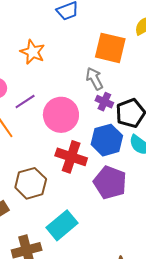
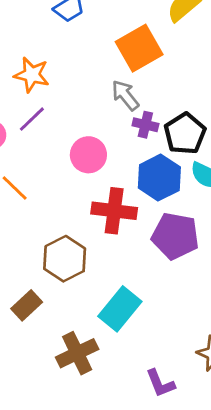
orange square: (110, 48) -> (139, 48), turned -32
purple line: (25, 101) -> (32, 119), moved
pink circle: (61, 115) -> (88, 155), size x0.7

